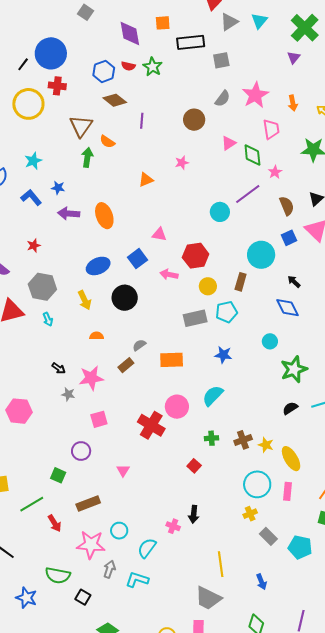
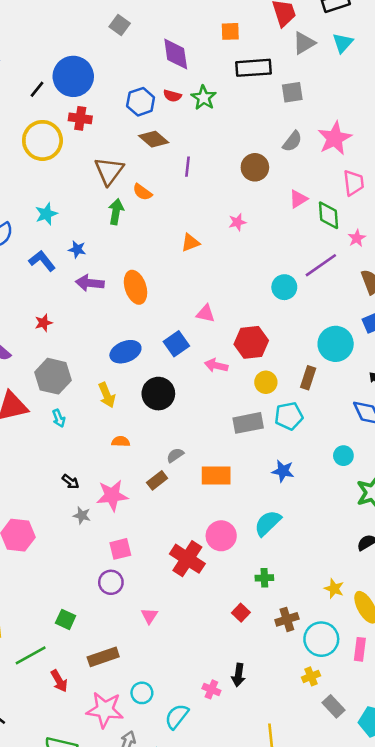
orange square: (163, 23) -> (230, 31), moved
brown cross: (243, 440) -> (287, 619), moved
purple circle: (81, 451) -> (111, 582), moved

